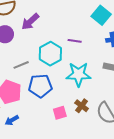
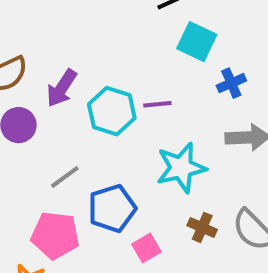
cyan hexagon: (50, 54) -> (112, 111), moved
pink square: (60, 113) -> (146, 248), moved

